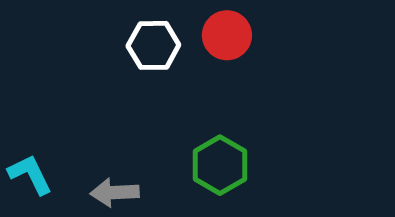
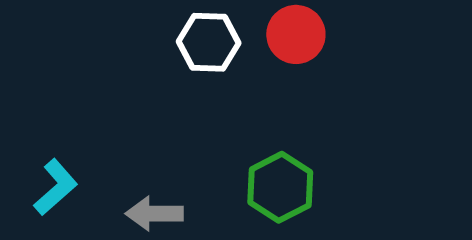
cyan L-shape: (30, 174) -> (56, 187), turned 72

